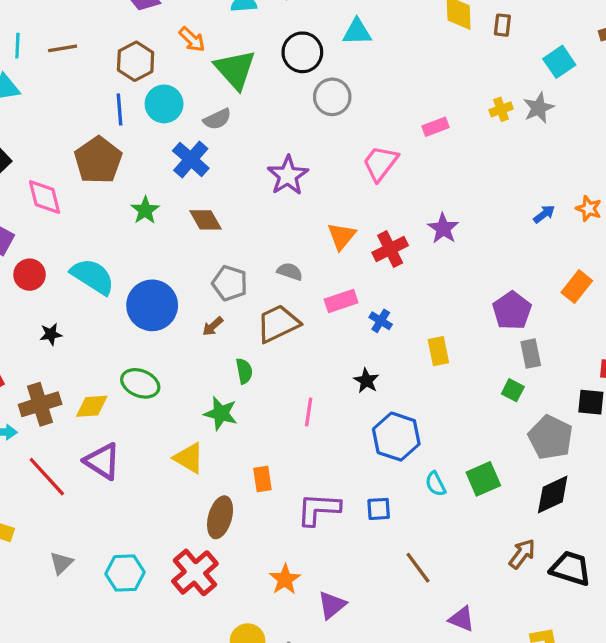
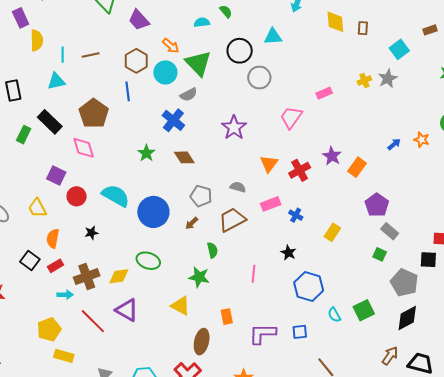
cyan circle: (164, 104) -> (165, 72), moved
brown pentagon: (98, 160) -> (94, 113), moved
orange rectangle: (577, 287) -> (357, 167), moved
yellow rectangle: (438, 351) -> (332, 232), turned 48
gray rectangle: (531, 354) -> (390, 231), turned -36

